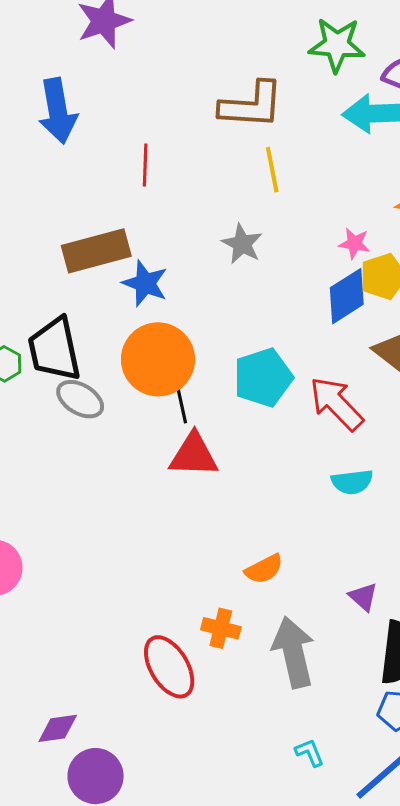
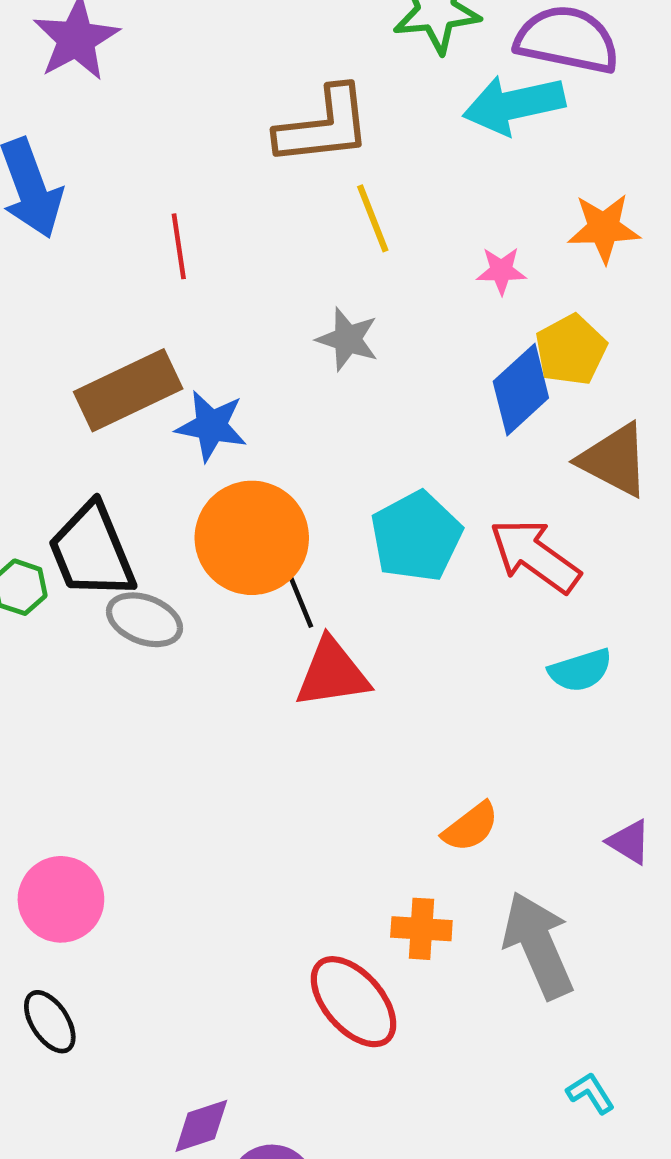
pink star: (354, 243) -> (501, 271), moved

